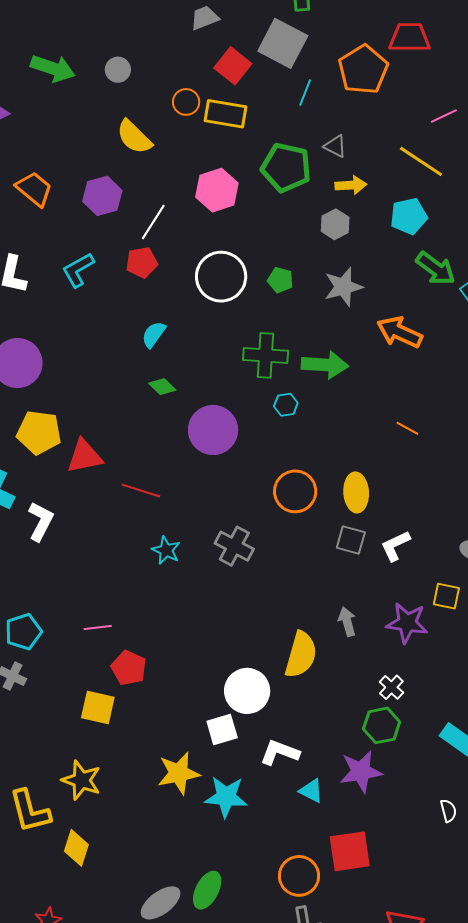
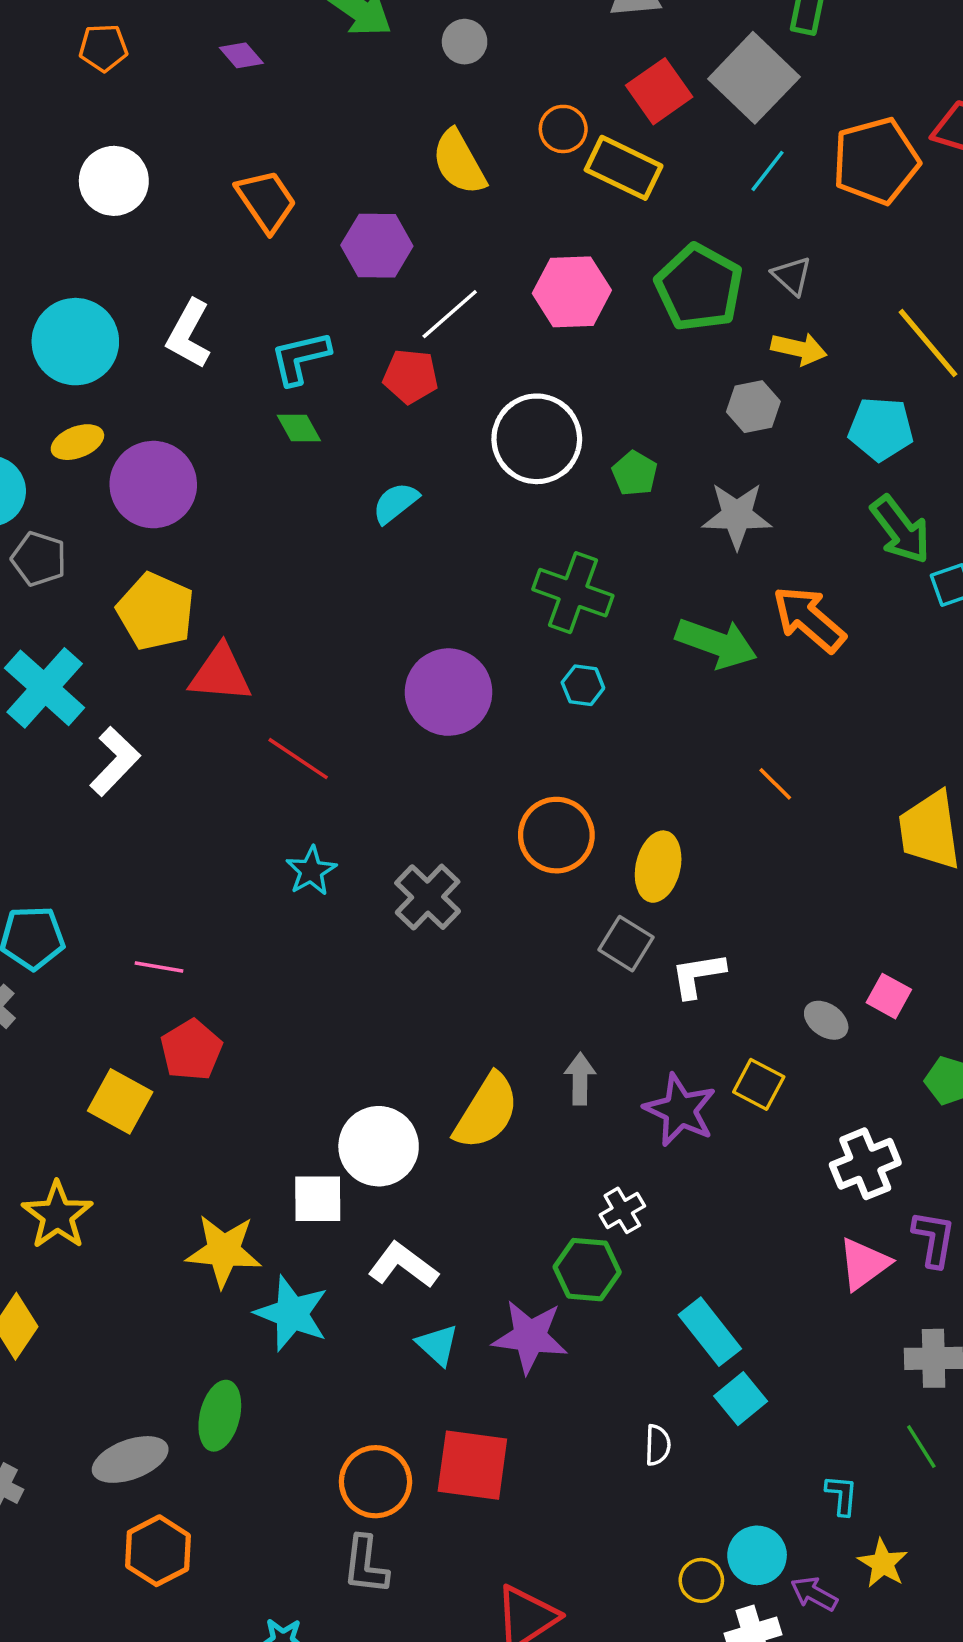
green arrow: (325, 365) -> (716, 643), moved
green diamond: (162, 387) -> (299, 428), moved
green ellipse: (207, 890) -> (220, 1416), moved, turned -30

